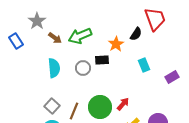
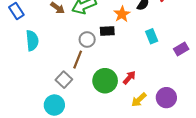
cyan semicircle: (54, 68) -> (32, 41), moved
gray square: (52, 106) -> (64, 80), moved
brown line: (74, 111) -> (78, 60), moved

